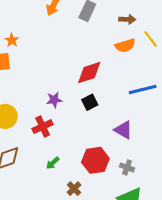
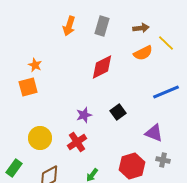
red diamond: (89, 73) -> (102, 67), moved
gray cross: (127, 167) -> (163, 160), moved

